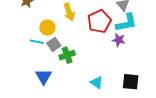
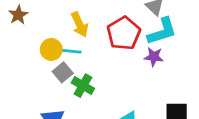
cyan line: (37, 42) -> (71, 51), moved
green cross: (67, 55) -> (83, 86), turned -35

